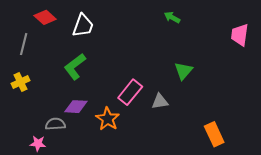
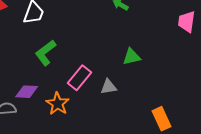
green L-shape: (75, 67) -> (46, 53), moved
green triangle: (183, 71) -> (132, 57), turned 36

